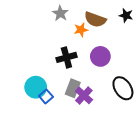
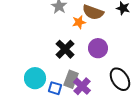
black cross: (66, 57) -> (65, 49), turned -30
blue square: (46, 96) -> (55, 88), moved, turned -32

